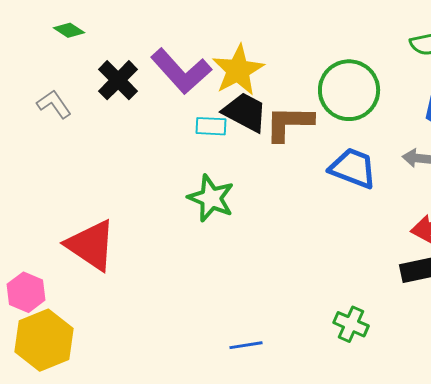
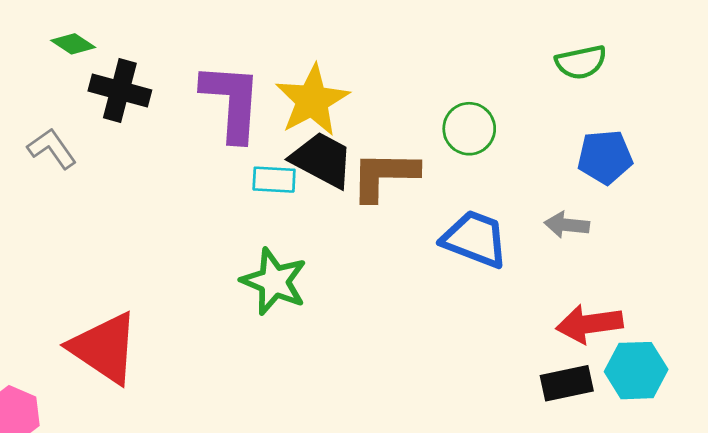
purple L-shape: (181, 71) -> (232, 102), turned -134
black cross: (118, 80) -> (120, 91), moved, turned -30
green circle: (349, 90) -> (469, 129), size x0.6

